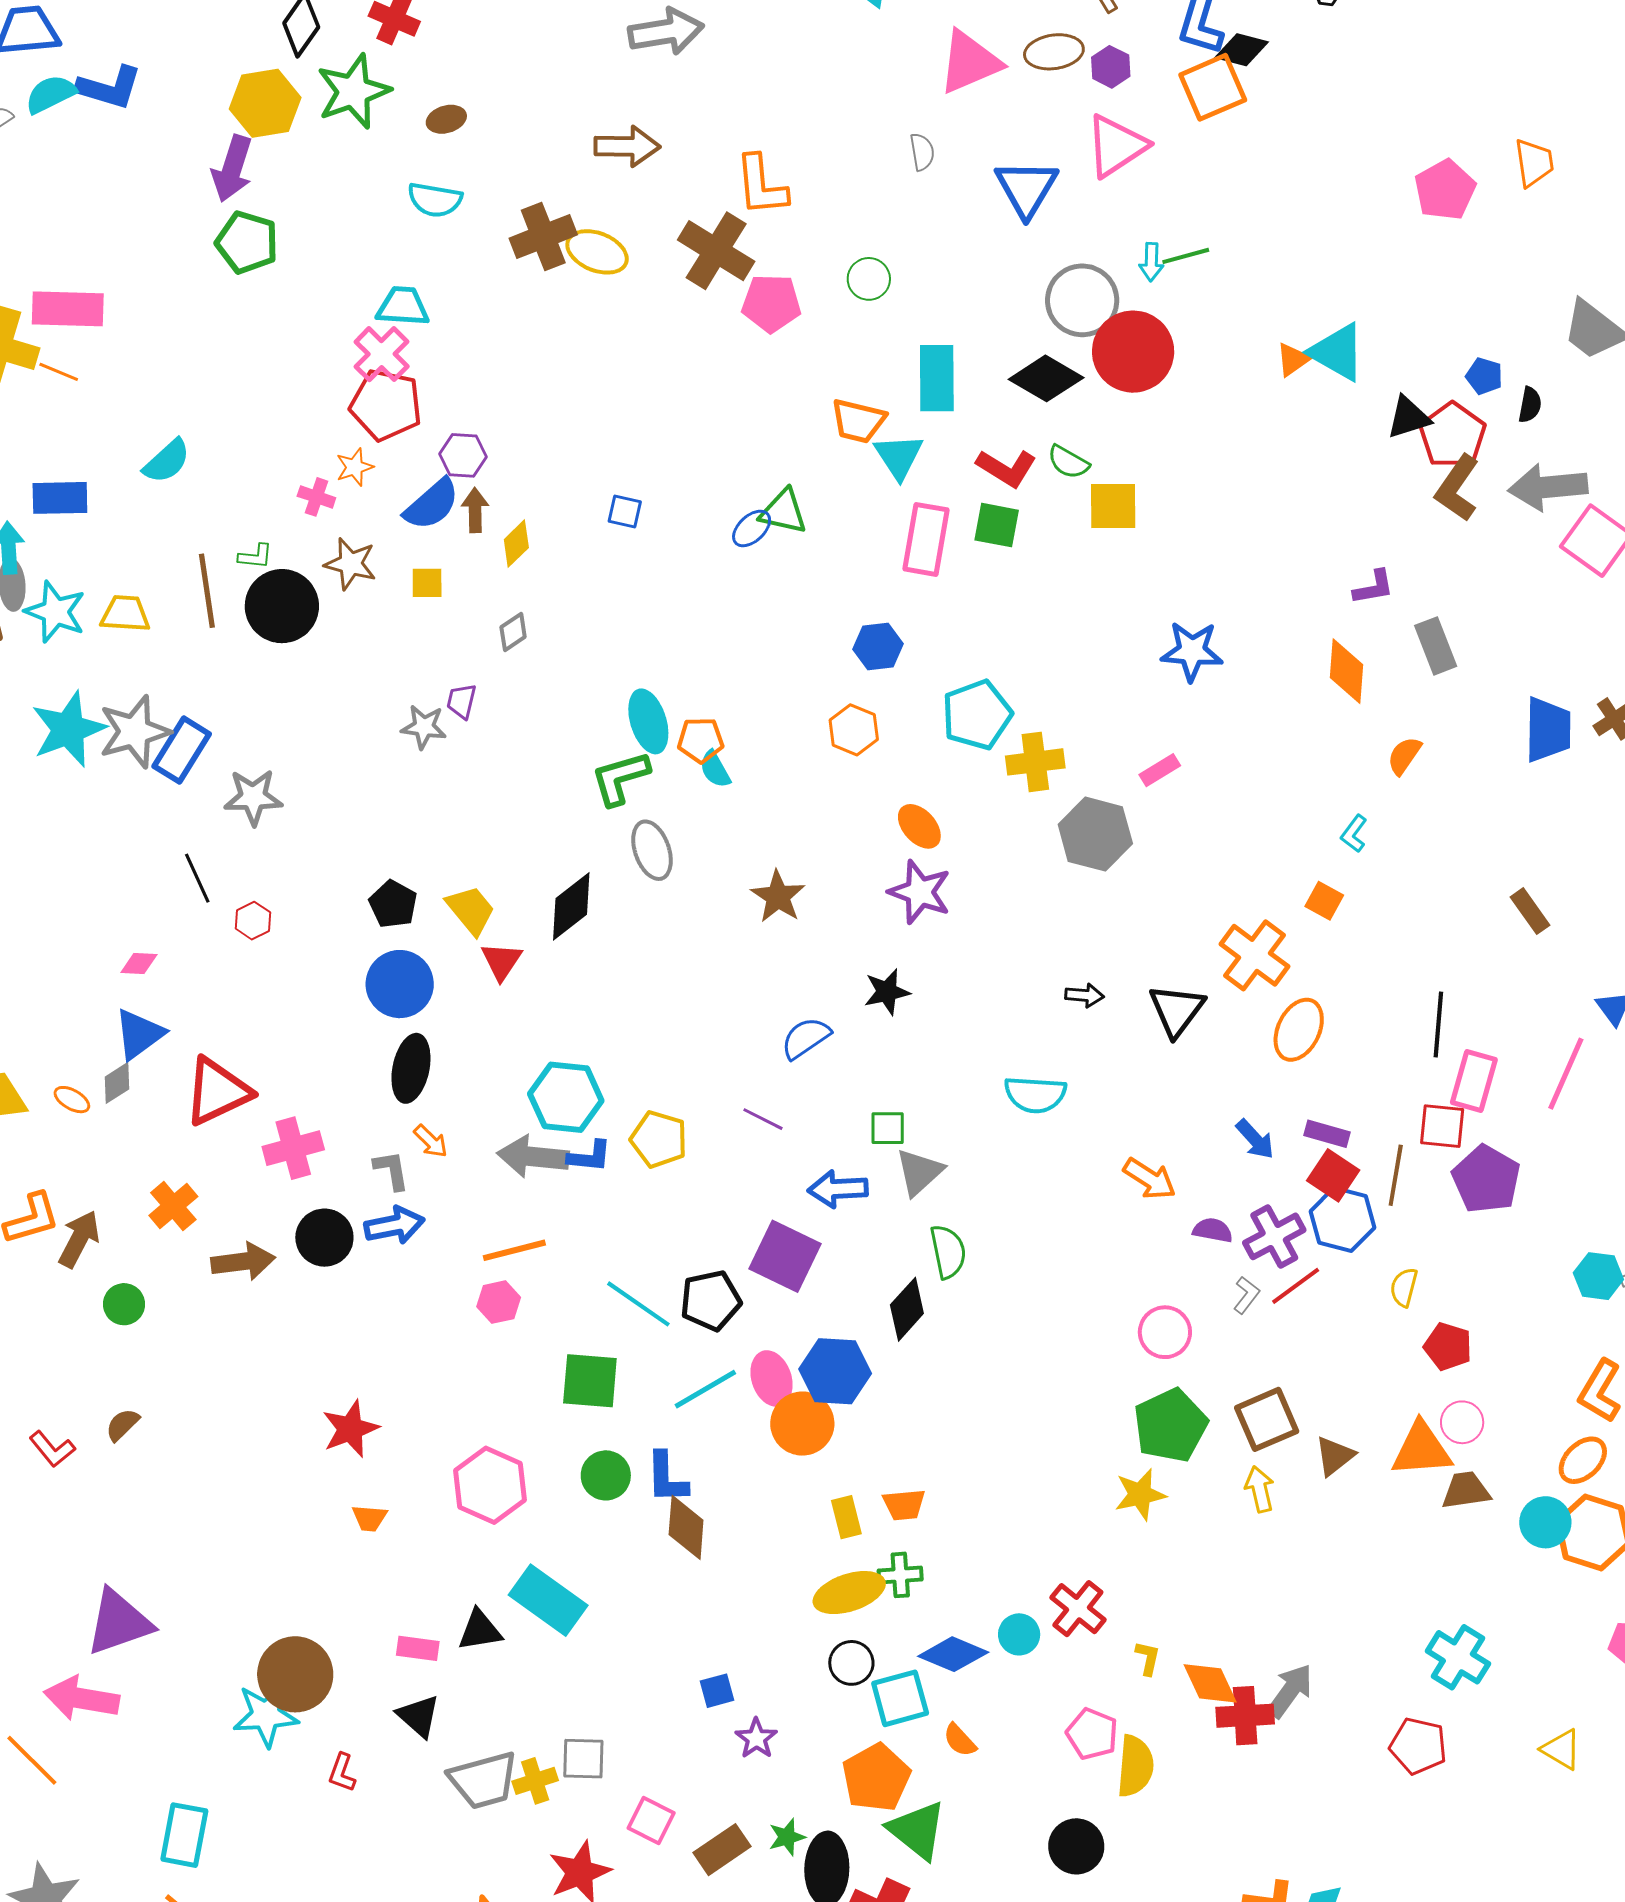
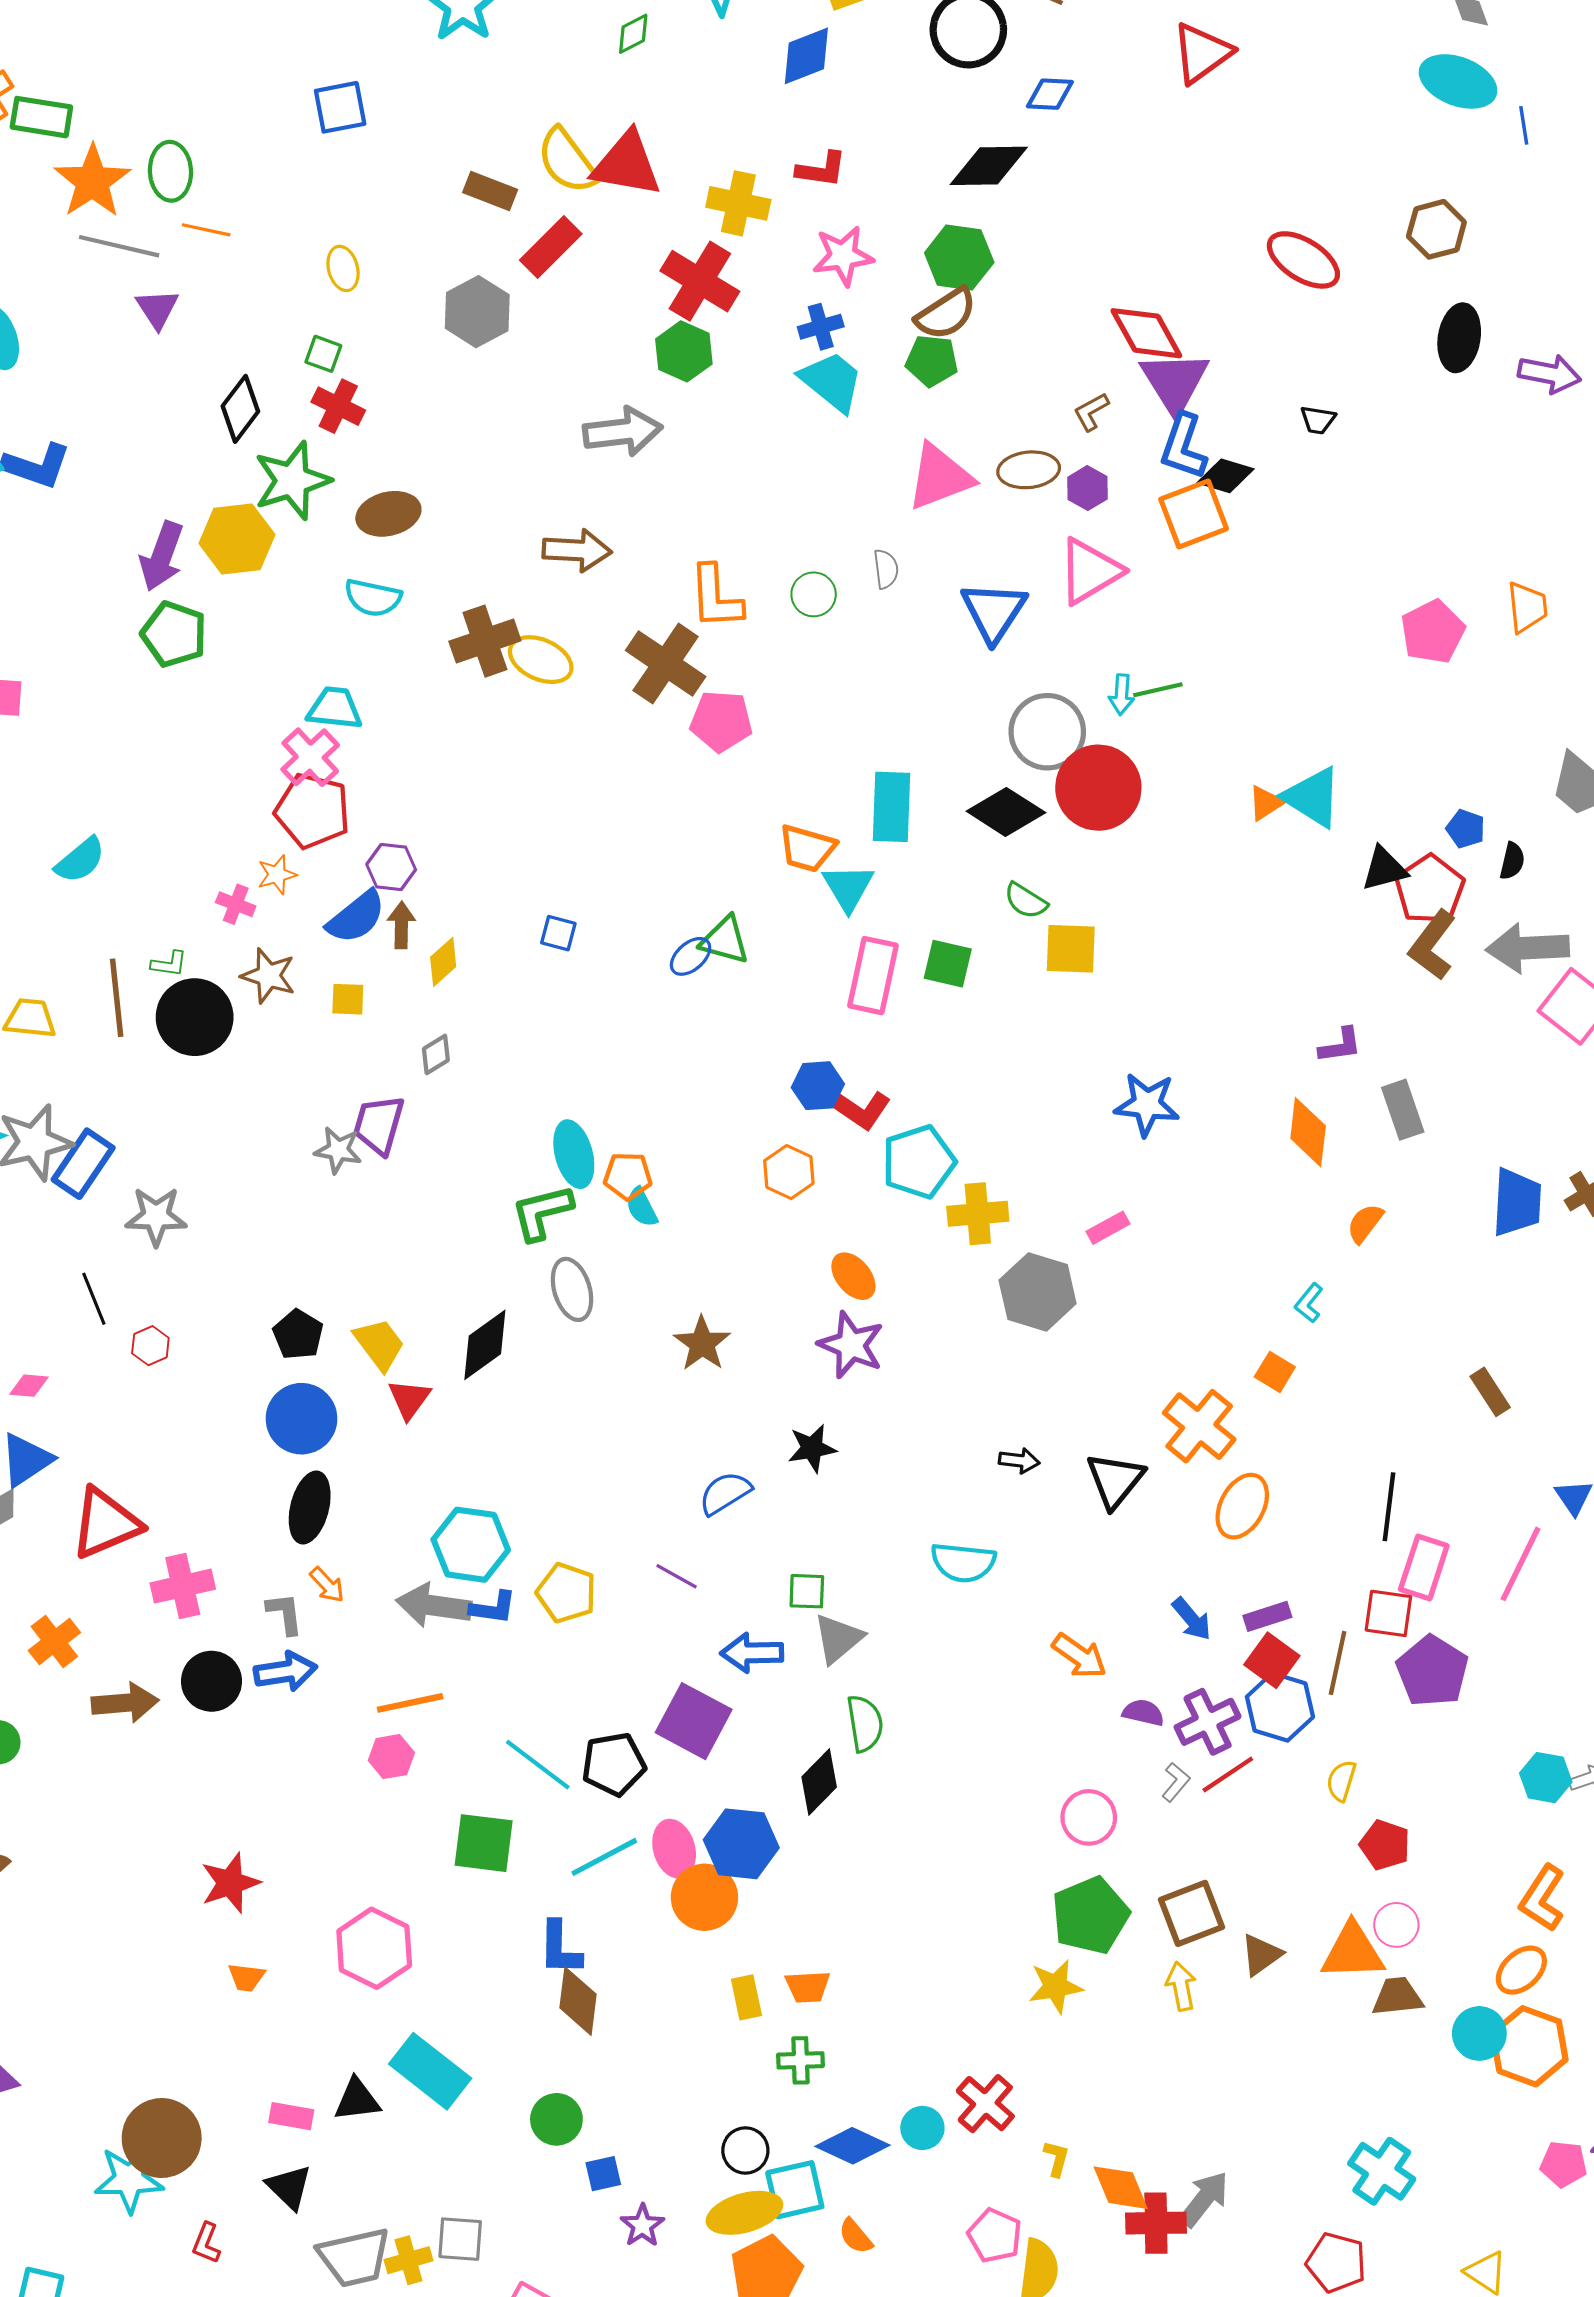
yellow hexagon: (265, 103) -> (237, 539), moved
brown ellipse: (446, 119) -> (388, 514), size x1.5
green circle: (869, 279) -> (814, 594), moved
red L-shape: (1007, 468) -> (859, 1109), moved
purple trapezoid: (461, 701) -> (379, 1125), size x1.6
purple rectangle: (1327, 1134) -> (1267, 1616), turned -36
green circle: (606, 1475) -> (556, 2119), moved
yellow ellipse: (849, 1593) -> (744, 2213), moved

